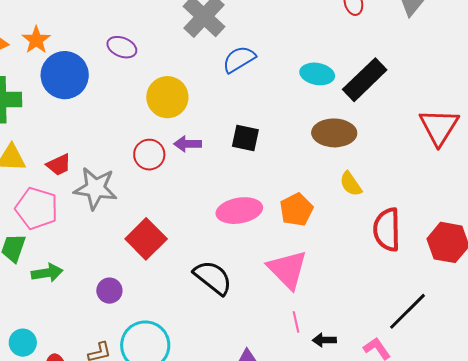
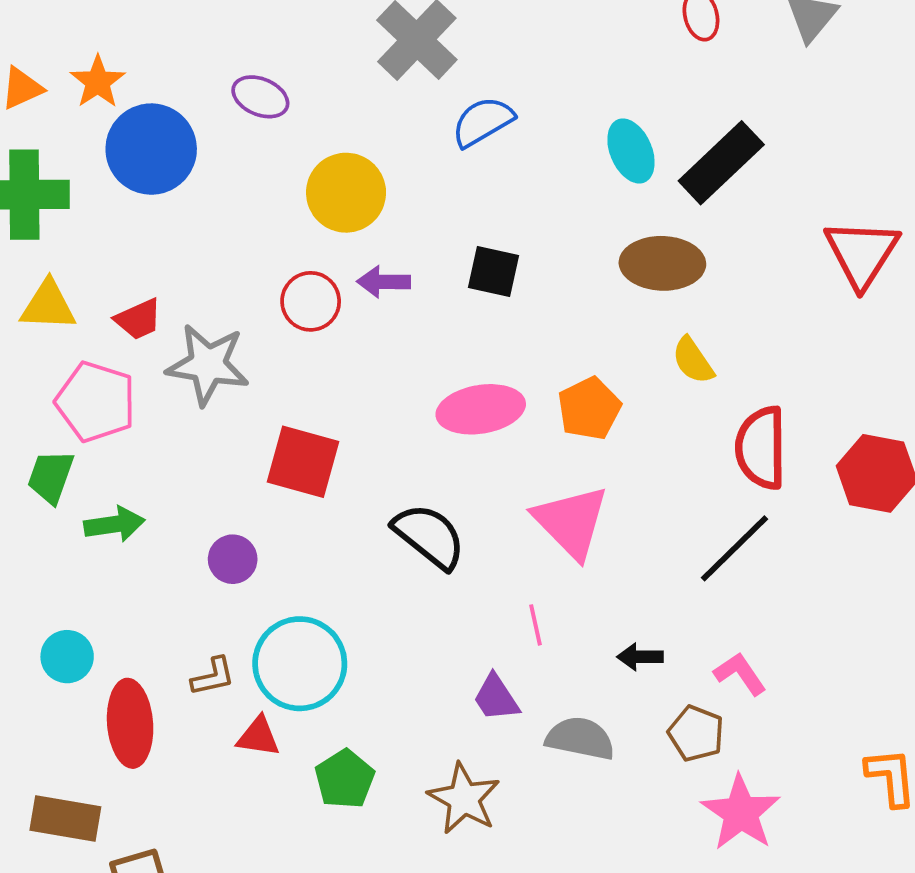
cyan ellipse: (317, 74) -> (631, 151), turned 56
red square: (146, 239) -> (303, 462), turned -30
black line: (408, 311) -> (735, 548), moved
pink line: (296, 322) -> (535, 625), moved

